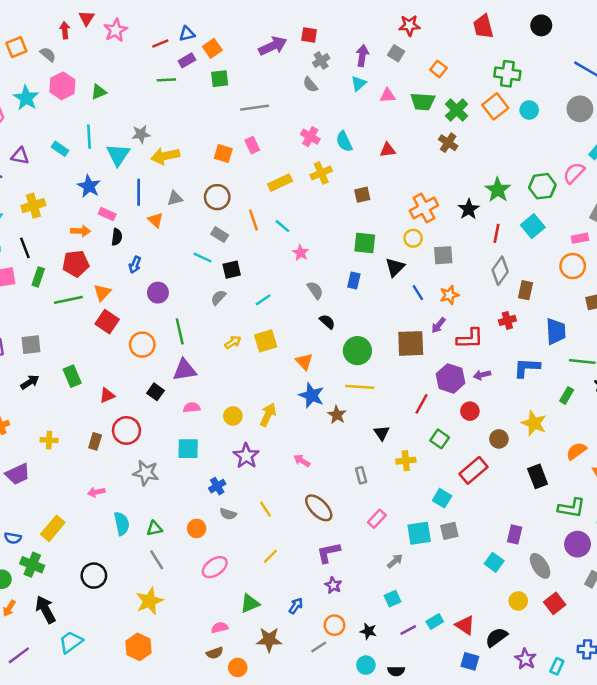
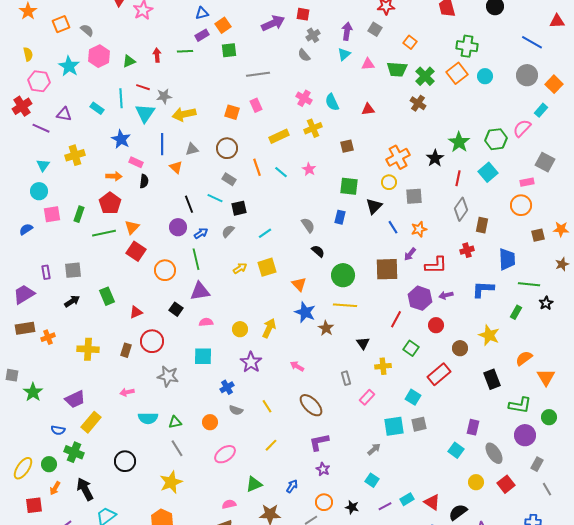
red arrow: (65, 30) -> (157, 55), moved
red line: (160, 44) -> (143, 87), moved, turned 40
black line: (25, 248) -> (189, 204), moved
pink star: (301, 253) -> (309, 169), moved
red pentagon: (76, 264) -> (110, 203), turned -30
blue arrow: (135, 265) -> (201, 233), moved, turned -144
yellow cross: (49, 440) -> (88, 349), size x1.5
purple trapezoid: (18, 474) -> (75, 399), moved
pink rectangle: (377, 519) -> (367, 397), moved
cyan semicircle: (122, 524) -> (148, 418), turned 102
cyan square: (393, 599) -> (372, 480), turned -32

